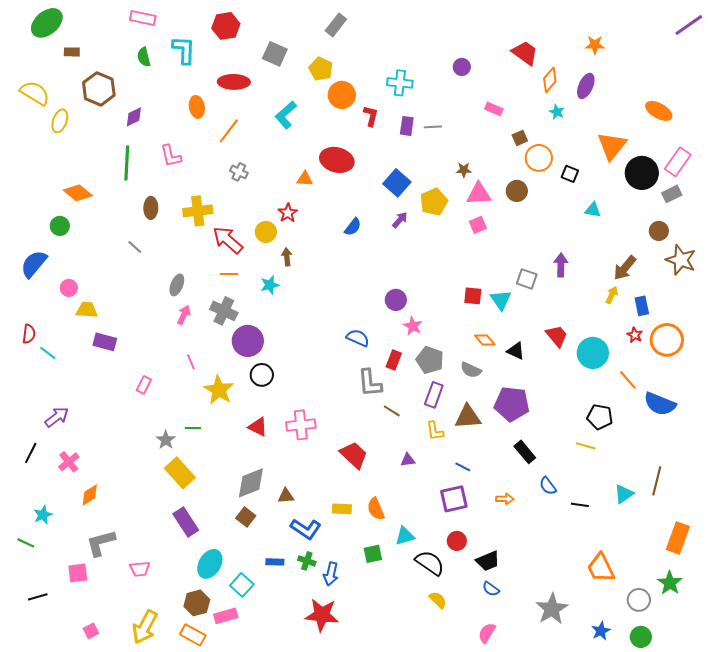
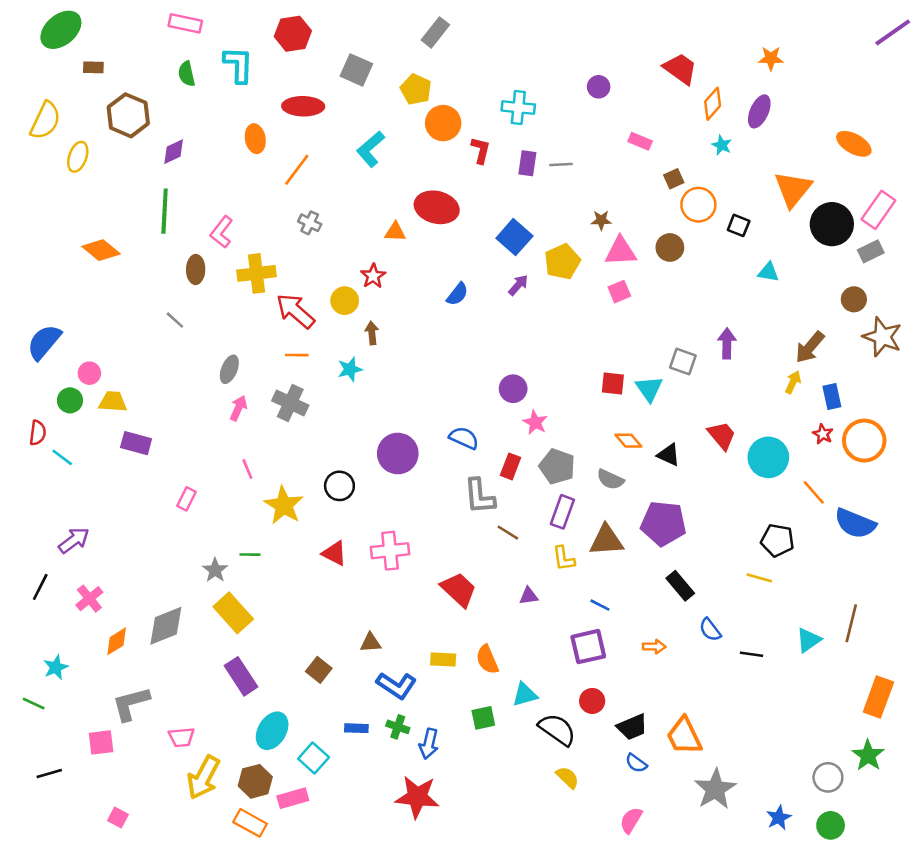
yellow semicircle: (35, 93) -> (45, 120), turned 84
pink L-shape: (171, 156) -> (222, 232), moved, turned 50
green circle: (60, 226) -> (70, 400), moved
purple circle: (248, 341) -> (398, 453), moved
gray diamond: (251, 483) -> (166, 626), moved
orange trapezoid: (601, 568) -> (684, 736), moved
yellow arrow: (145, 627) -> (203, 777), moved
pink square: (91, 631) -> (118, 818), turned -35

